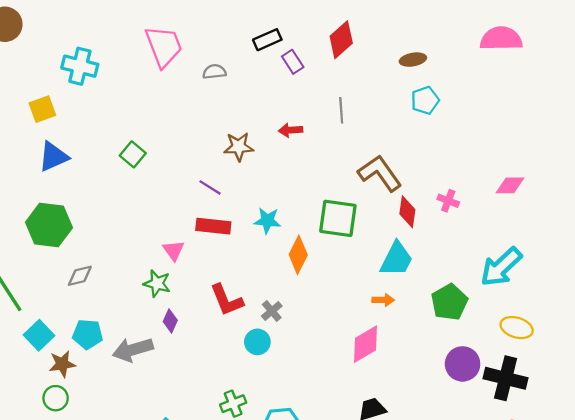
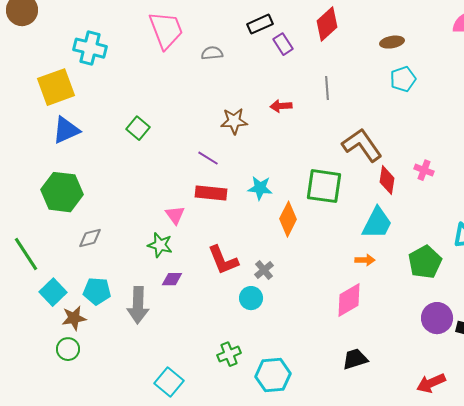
yellow square: (42, 109) -> (56, 87), size x1.5
purple diamond: (170, 321) -> (172, 279), turned 65
gray arrow: (133, 350) -> (138, 305), turned -72

